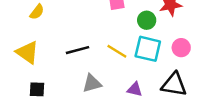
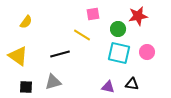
yellow line: (117, 51) -> (82, 35), moved
gray triangle: (92, 83) -> (53, 82), moved
black triangle: (174, 85) -> (132, 84), moved, size x0.6

